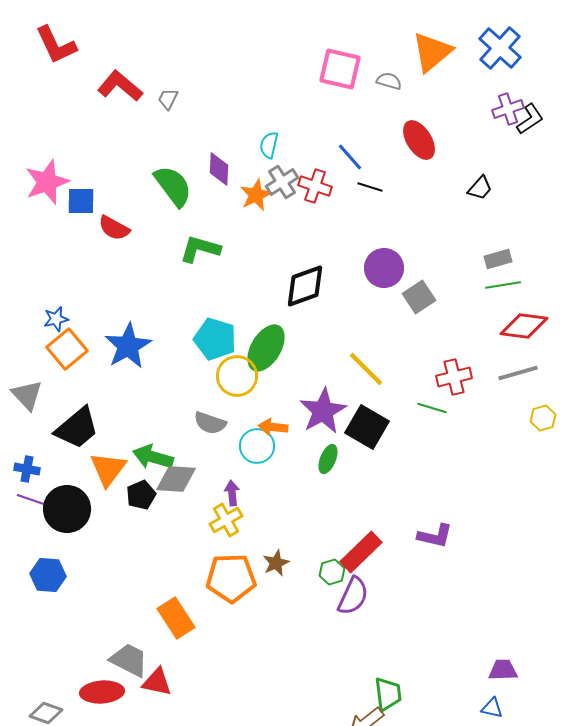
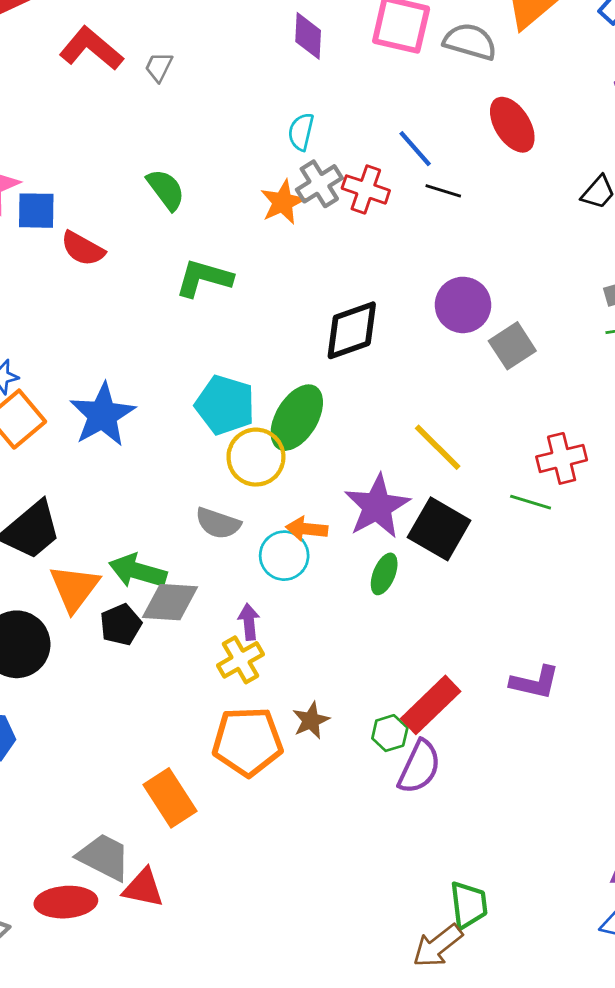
gray semicircle: (389, 81) -> (470, 42), size x1.5
purple diamond: (219, 169) -> (308, 36), moved
green semicircle: (173, 186) -> (166, 189), size x0.7

